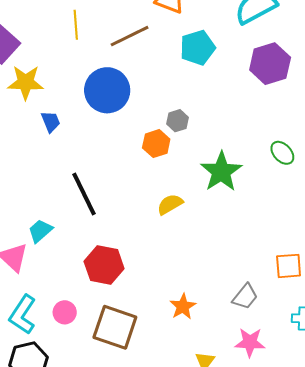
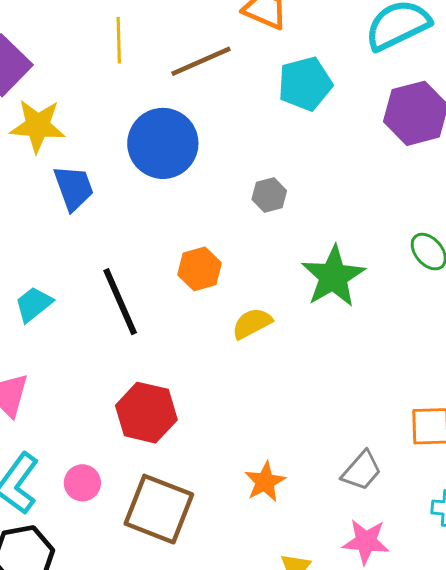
blue trapezoid: (51, 122) -> (74, 188), size x1.4
orange hexagon: (156, 144) -> (199, 269), moved
cyan trapezoid: (40, 231) -> (34, 304), moved

